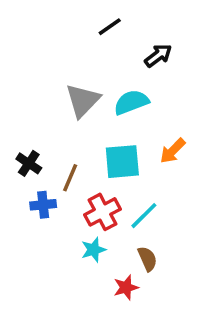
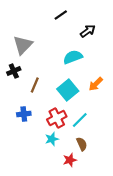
gray triangle: (83, 100) -> (23, 45), moved
cyan square: (122, 162) -> (68, 90), turned -35
black cross: (29, 163) -> (14, 71), moved, turned 32
brown line: (70, 178) -> (35, 85), moved

